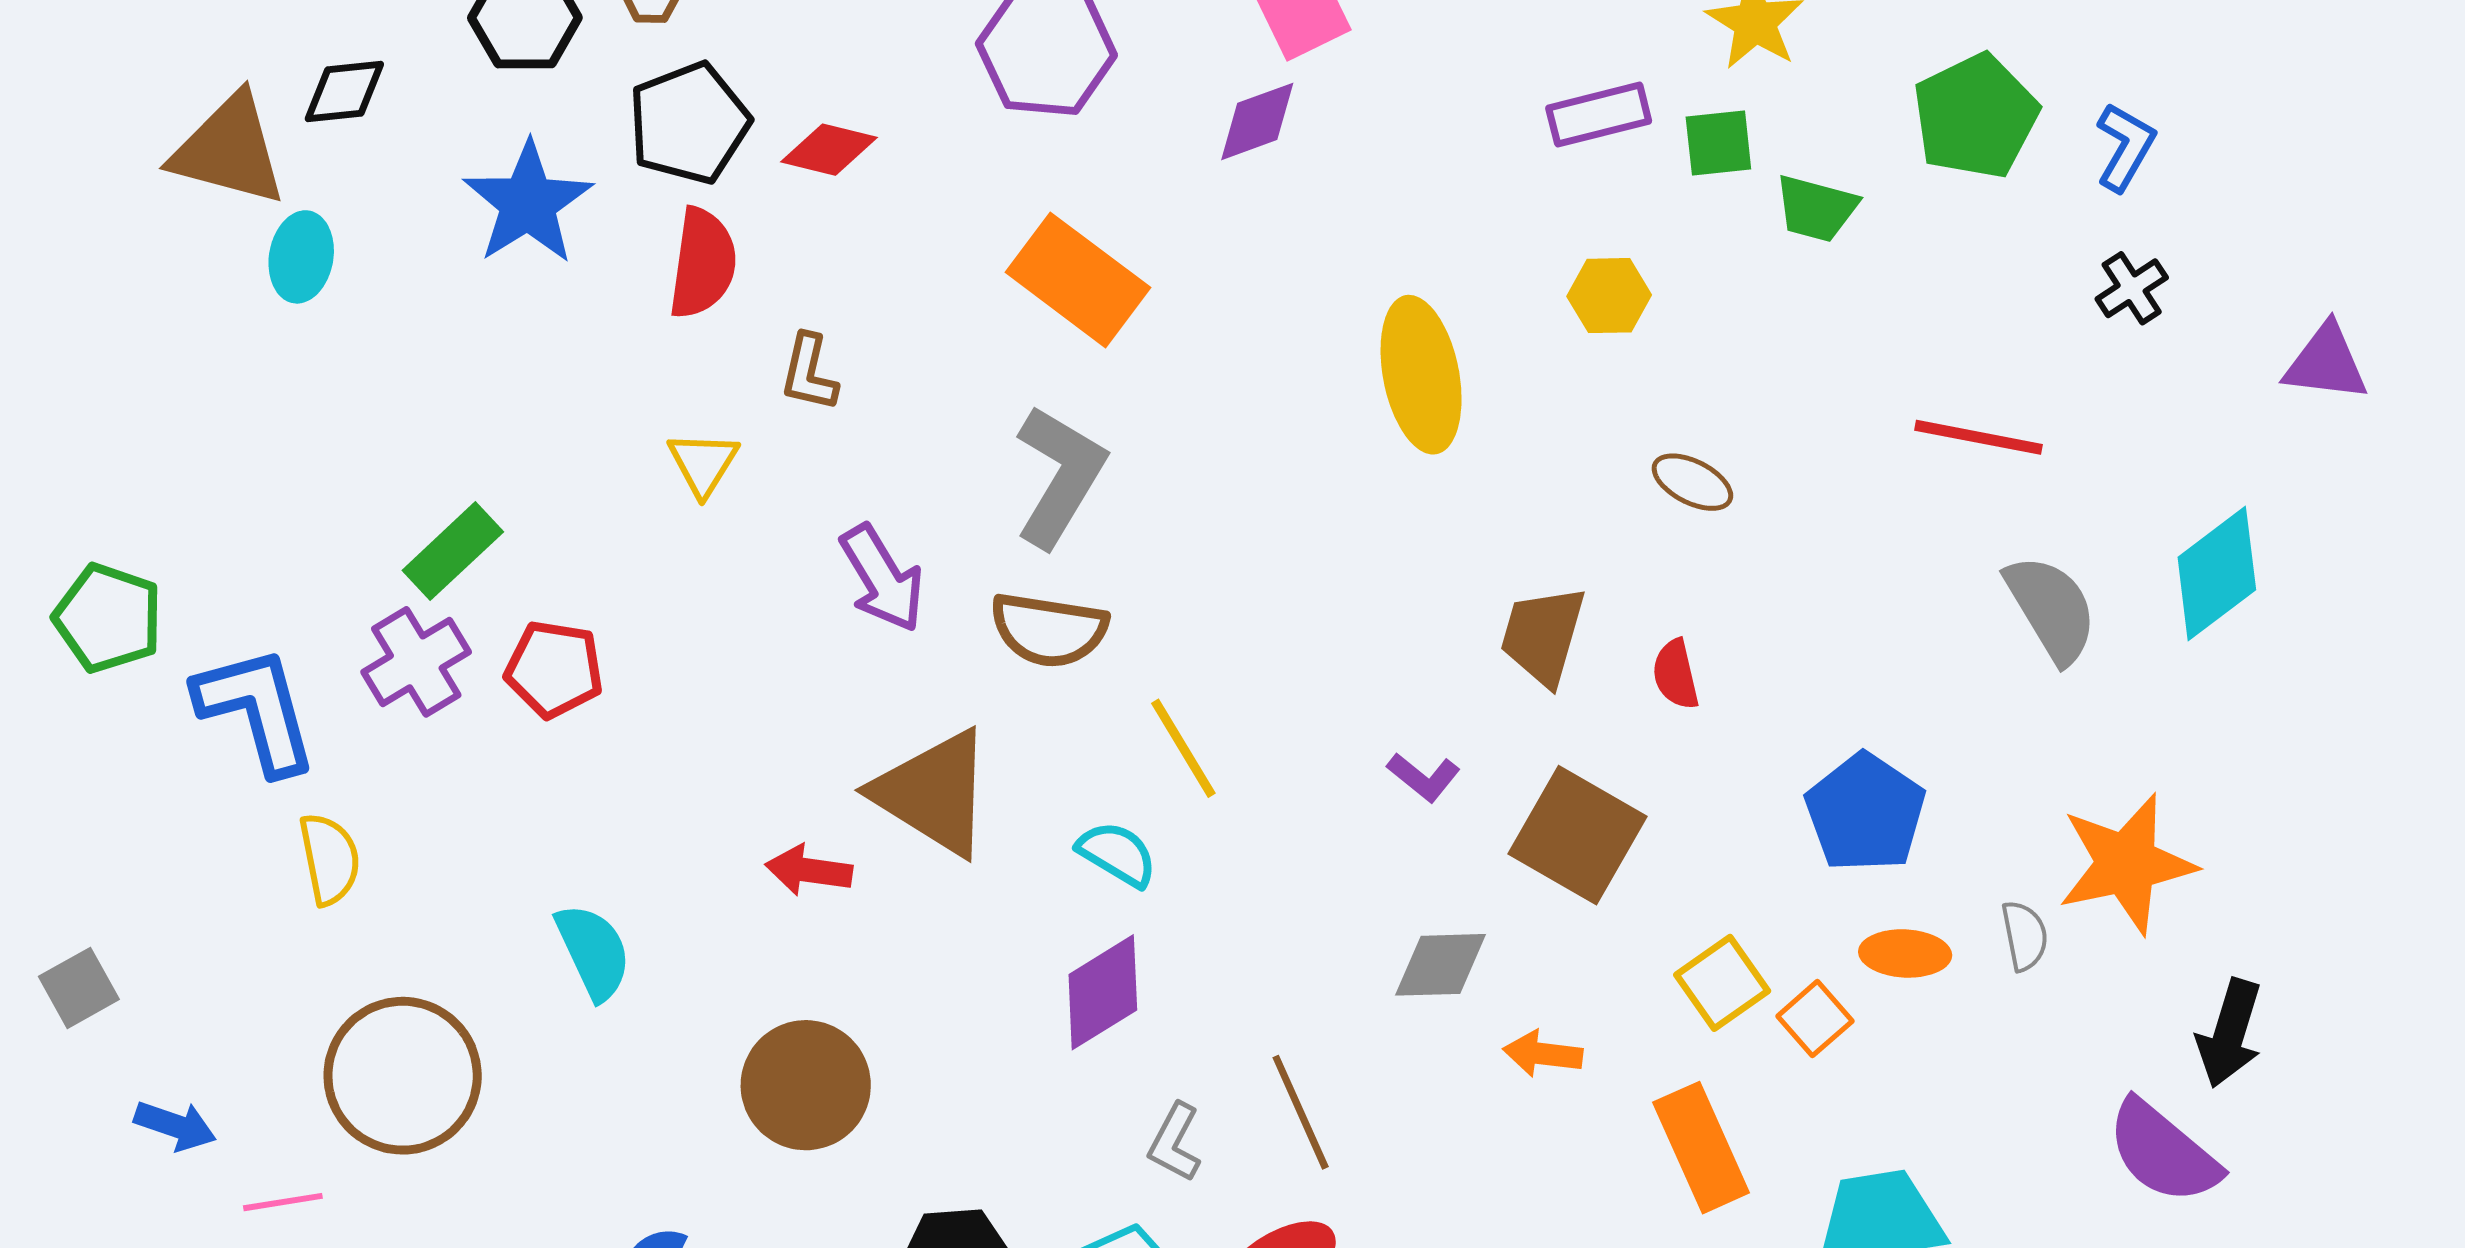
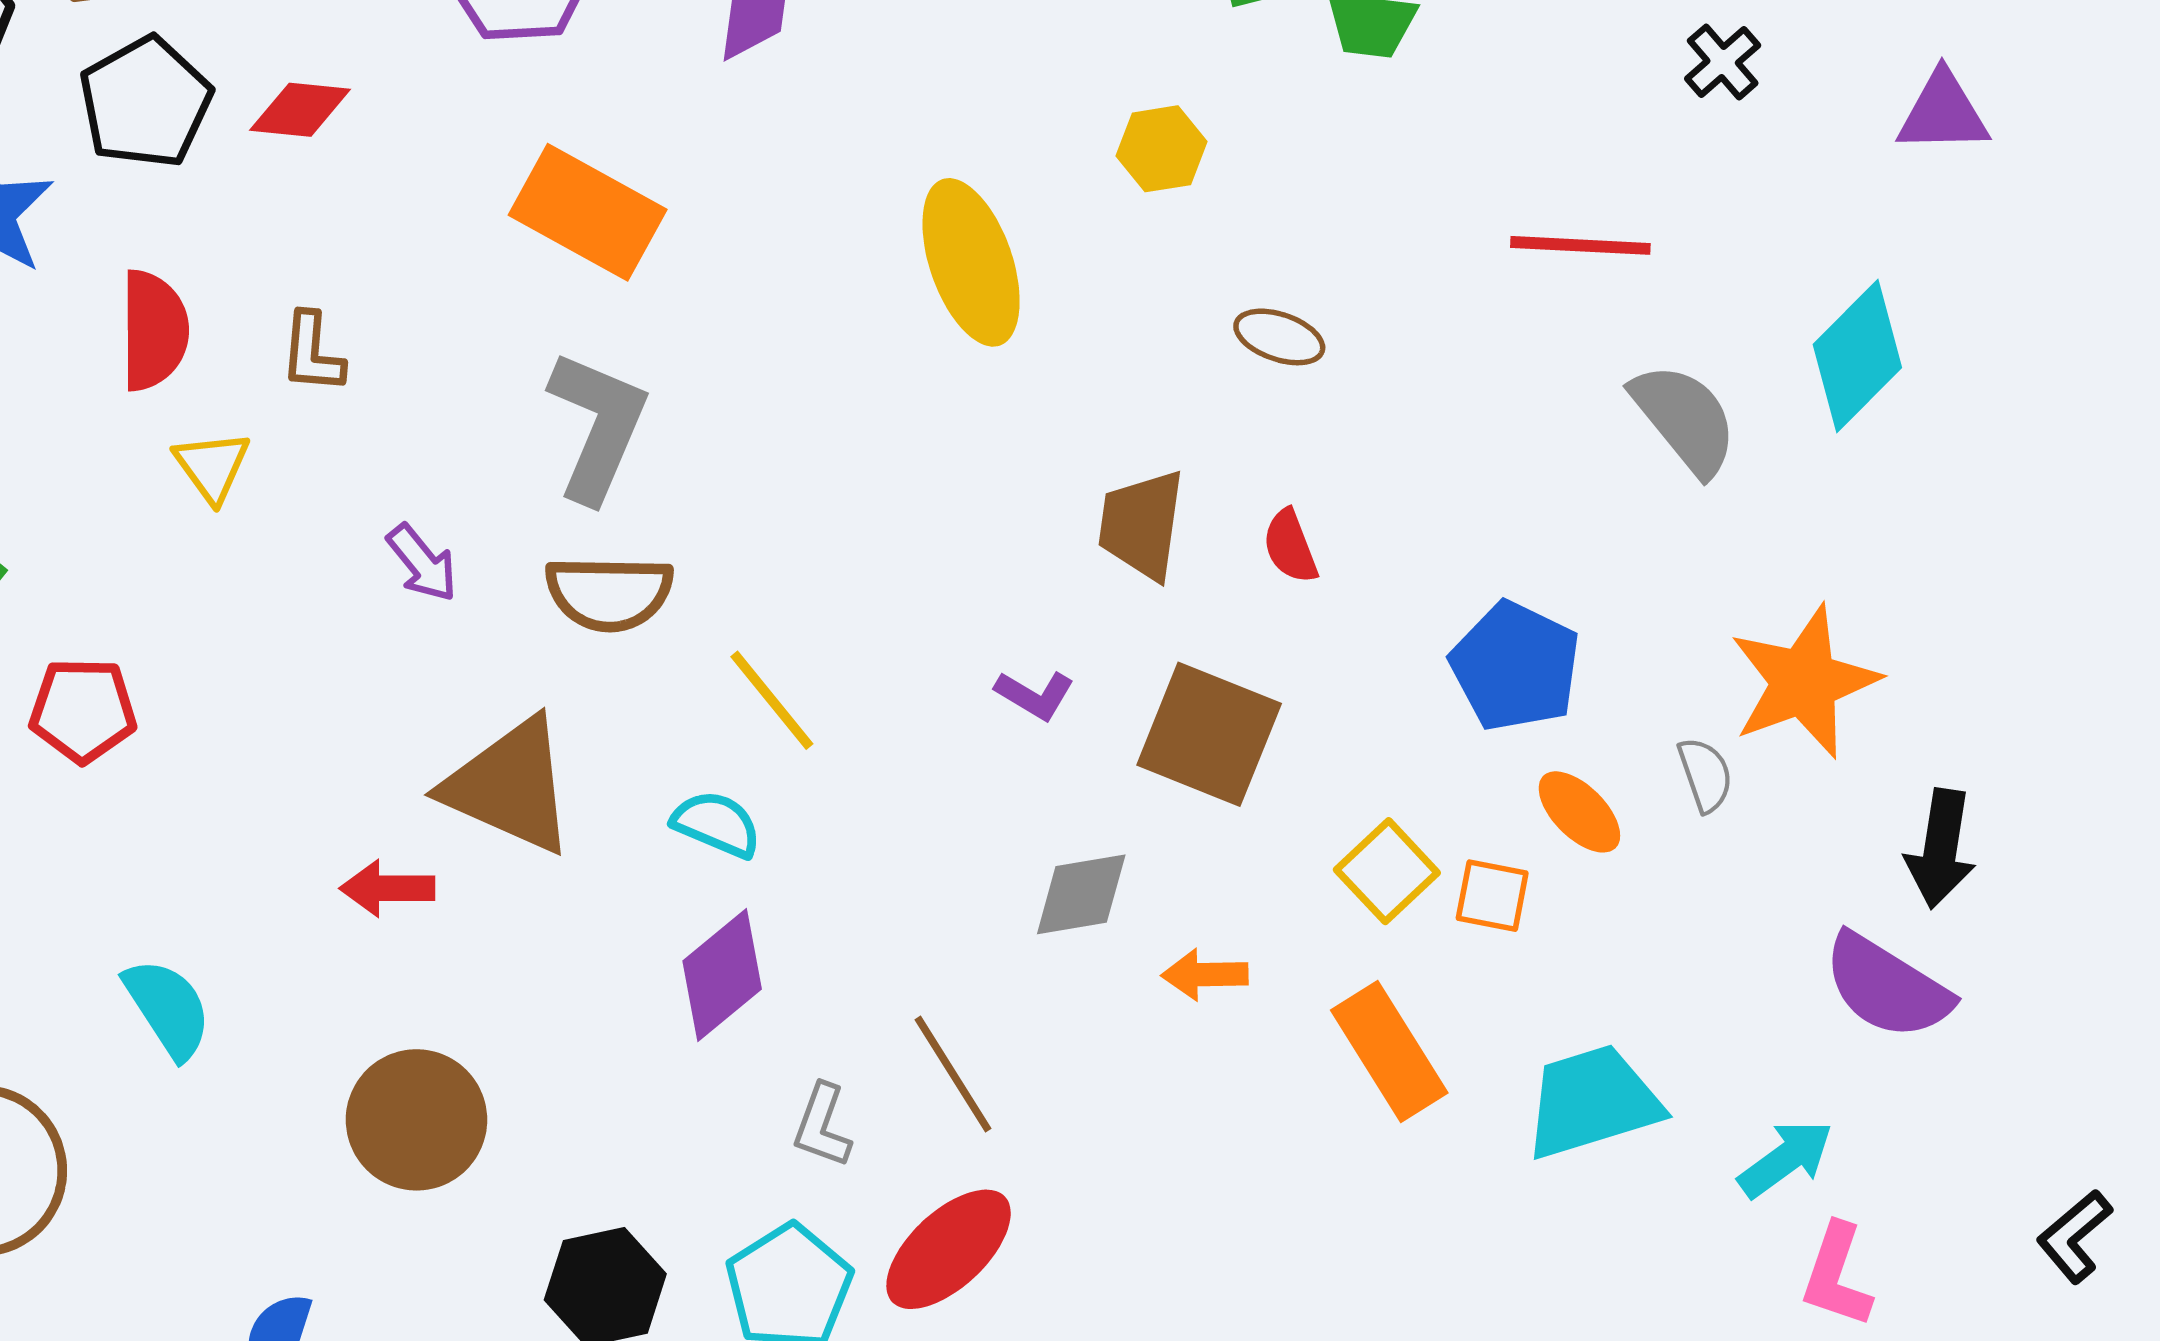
red semicircle: (703, 263) -> (154, 330), moved
purple arrow: (882, 578) -> (422, 563), size x0.7
orange ellipse: (1905, 953) -> (1579, 812), turned 50
orange square: (1815, 1019) -> (1492, 896), turned -30

